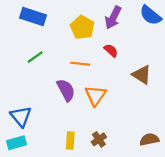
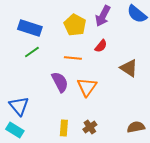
blue rectangle: (33, 16) -> (30, 28), moved
red semicircle: (111, 50) -> (101, 46), turned 88
cyan rectangle: (16, 143) -> (15, 130), turned 48

